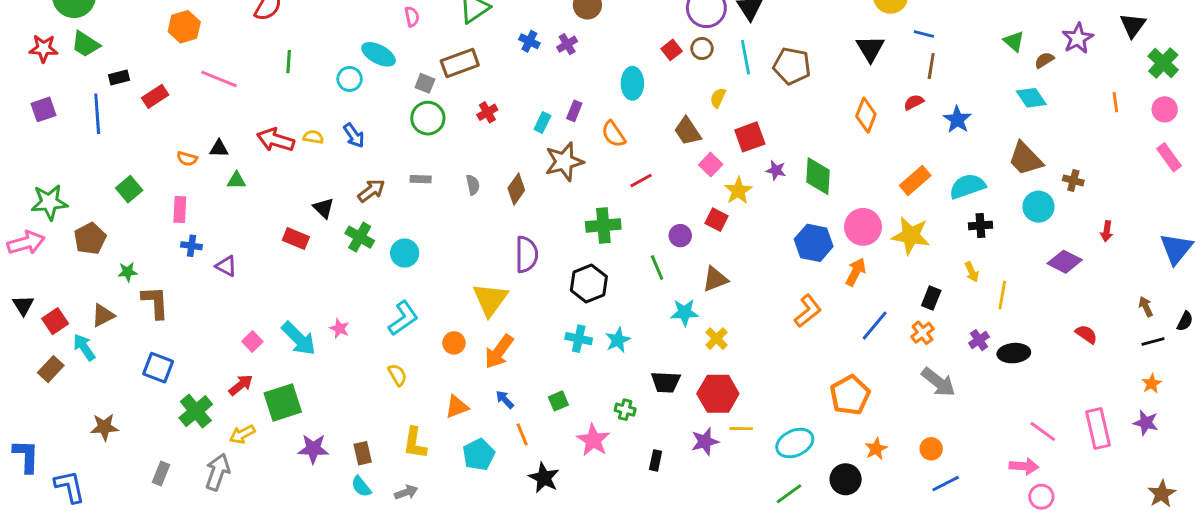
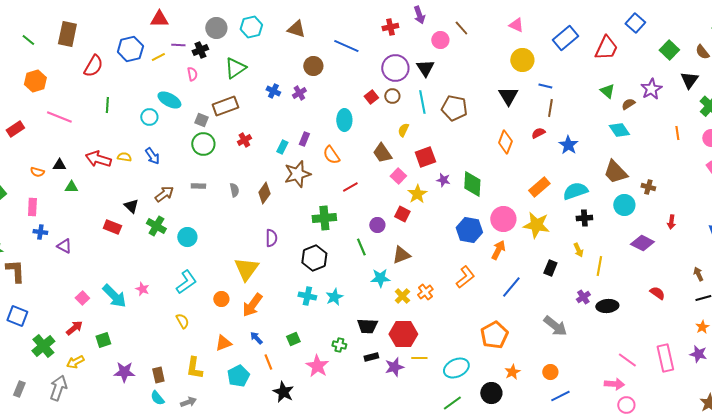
purple semicircle: (526, 254) -> (271, 238), size x0.7
orange cross: (922, 333) -> (425, 292), moved
green square: (283, 402) -> (103, 340), size x0.6
black rectangle: (656, 460) -> (371, 357), moved, turned 64

